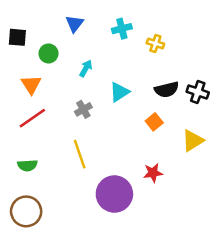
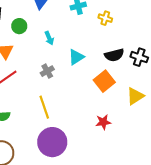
cyan arrow: (86, 68) -> (49, 38), turned 128
orange square: (154, 122) -> (104, 81), size x1.5
purple circle: (114, 194) -> (52, 142), moved

